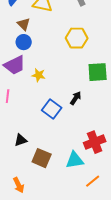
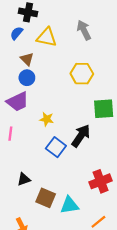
yellow star: (39, 75) -> (47, 119), moved
black arrow: (76, 98) -> (81, 136), size x1.6
cyan triangle: (75, 160) -> (69, 205), moved

